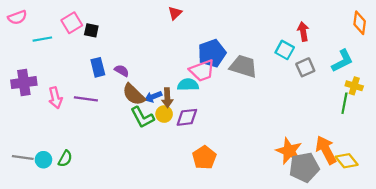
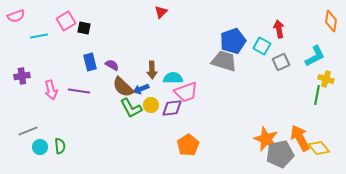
blue pentagon: (212, 53) -> (233, 41), moved
pink trapezoid: (202, 71) -> (186, 92), moved
purple cross: (24, 83) -> (22, 76), size x0.7
brown arrow: (167, 98) -> (152, 70), moved
gray line: (23, 158) -> (28, 131), moved, turned -30
green semicircle: (65, 159) -> (60, 146), turned -35

